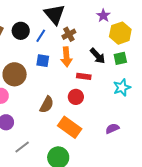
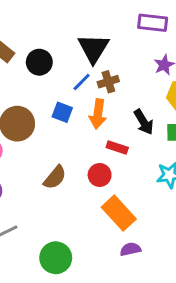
blue line: (41, 36) -> (82, 82), moved
orange rectangle: (70, 127) -> (119, 213), moved
purple semicircle: (112, 129) -> (130, 249), moved

